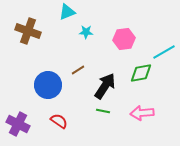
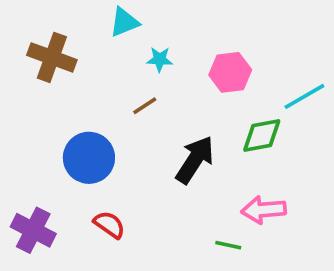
brown line: (78, 70) -> (145, 106), moved
green line: (103, 111) -> (228, 245), moved

